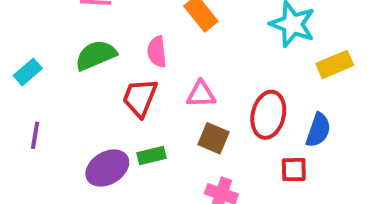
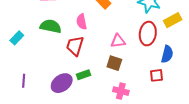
green semicircle: (96, 55) -> (51, 26), turned 40
pink triangle: (201, 94) -> (118, 41), moved
red ellipse: (268, 115) -> (148, 34), moved
purple line: (35, 135) -> (24, 81), moved

